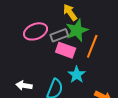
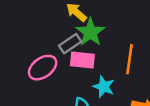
pink ellipse: (36, 31) -> (43, 68), moved
orange line: (92, 46) -> (130, 59), moved

